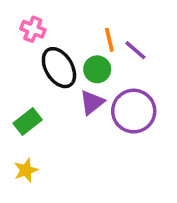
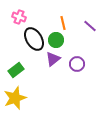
purple line: (135, 50) -> (90, 26), moved
purple circle: (134, 111) -> (77, 64), size x0.6
yellow star: (26, 170) -> (15, 98), size x1.6

